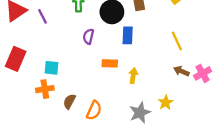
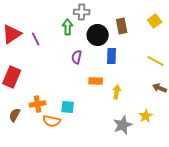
yellow line: (177, 41) -> (156, 61), turned -36
cyan square: (51, 68) -> (68, 107), moved
brown semicircle: (69, 101) -> (15, 115), moved
orange semicircle: (94, 110) -> (52, 121), moved, turned 78

